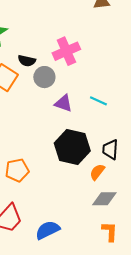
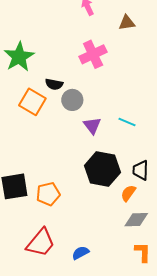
pink cross: (66, 51) -> (93, 54), moved
purple triangle: (63, 103) -> (92, 126), turned 36
blue semicircle: (48, 230) -> (81, 253), size x0.7

